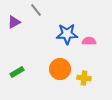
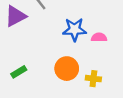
purple triangle: (14, 22) -> (15, 16), size x1.5

